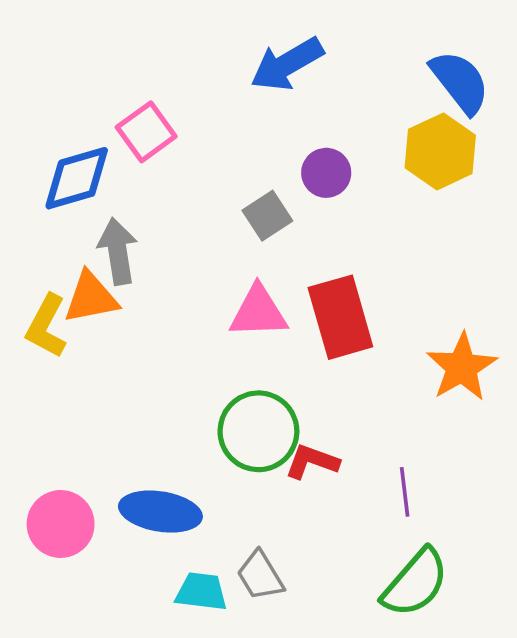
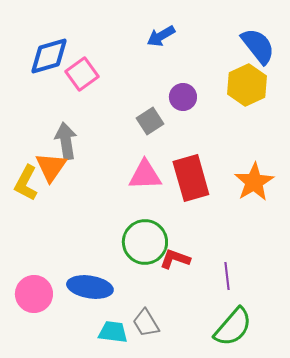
blue arrow: (287, 64) -> (161, 36), size x0.7
blue diamond: (77, 178) -> (49, 56), moved
orange triangle: (91, 298) -> (51, 167), turned -44
orange star: (462, 367) -> (254, 182), moved

